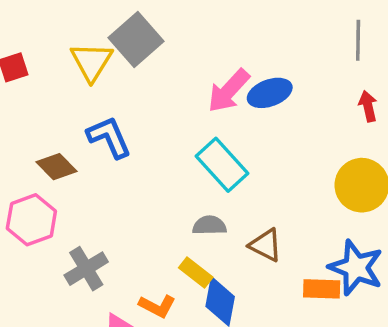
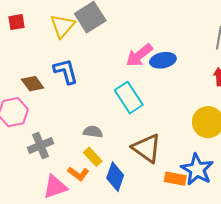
gray semicircle: (209, 225) -> (93, 132), moved
brown triangle: (266, 245) -> (147, 148), size x1.5
yellow rectangle: (196, 273) -> (93, 157), moved

